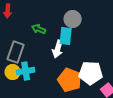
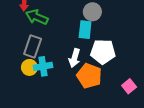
green arrow: (39, 29) -> (37, 17), moved, size x1.5
white arrow: (58, 49) -> (75, 58), moved
white pentagon: (91, 73) -> (103, 52), moved

